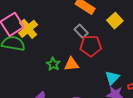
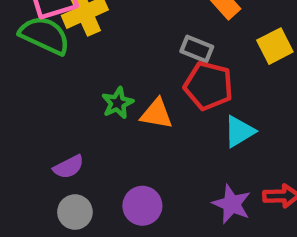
gray rectangle: (81, 31) -> (197, 49), turned -40
cyan triangle: (112, 78) -> (239, 131), moved

